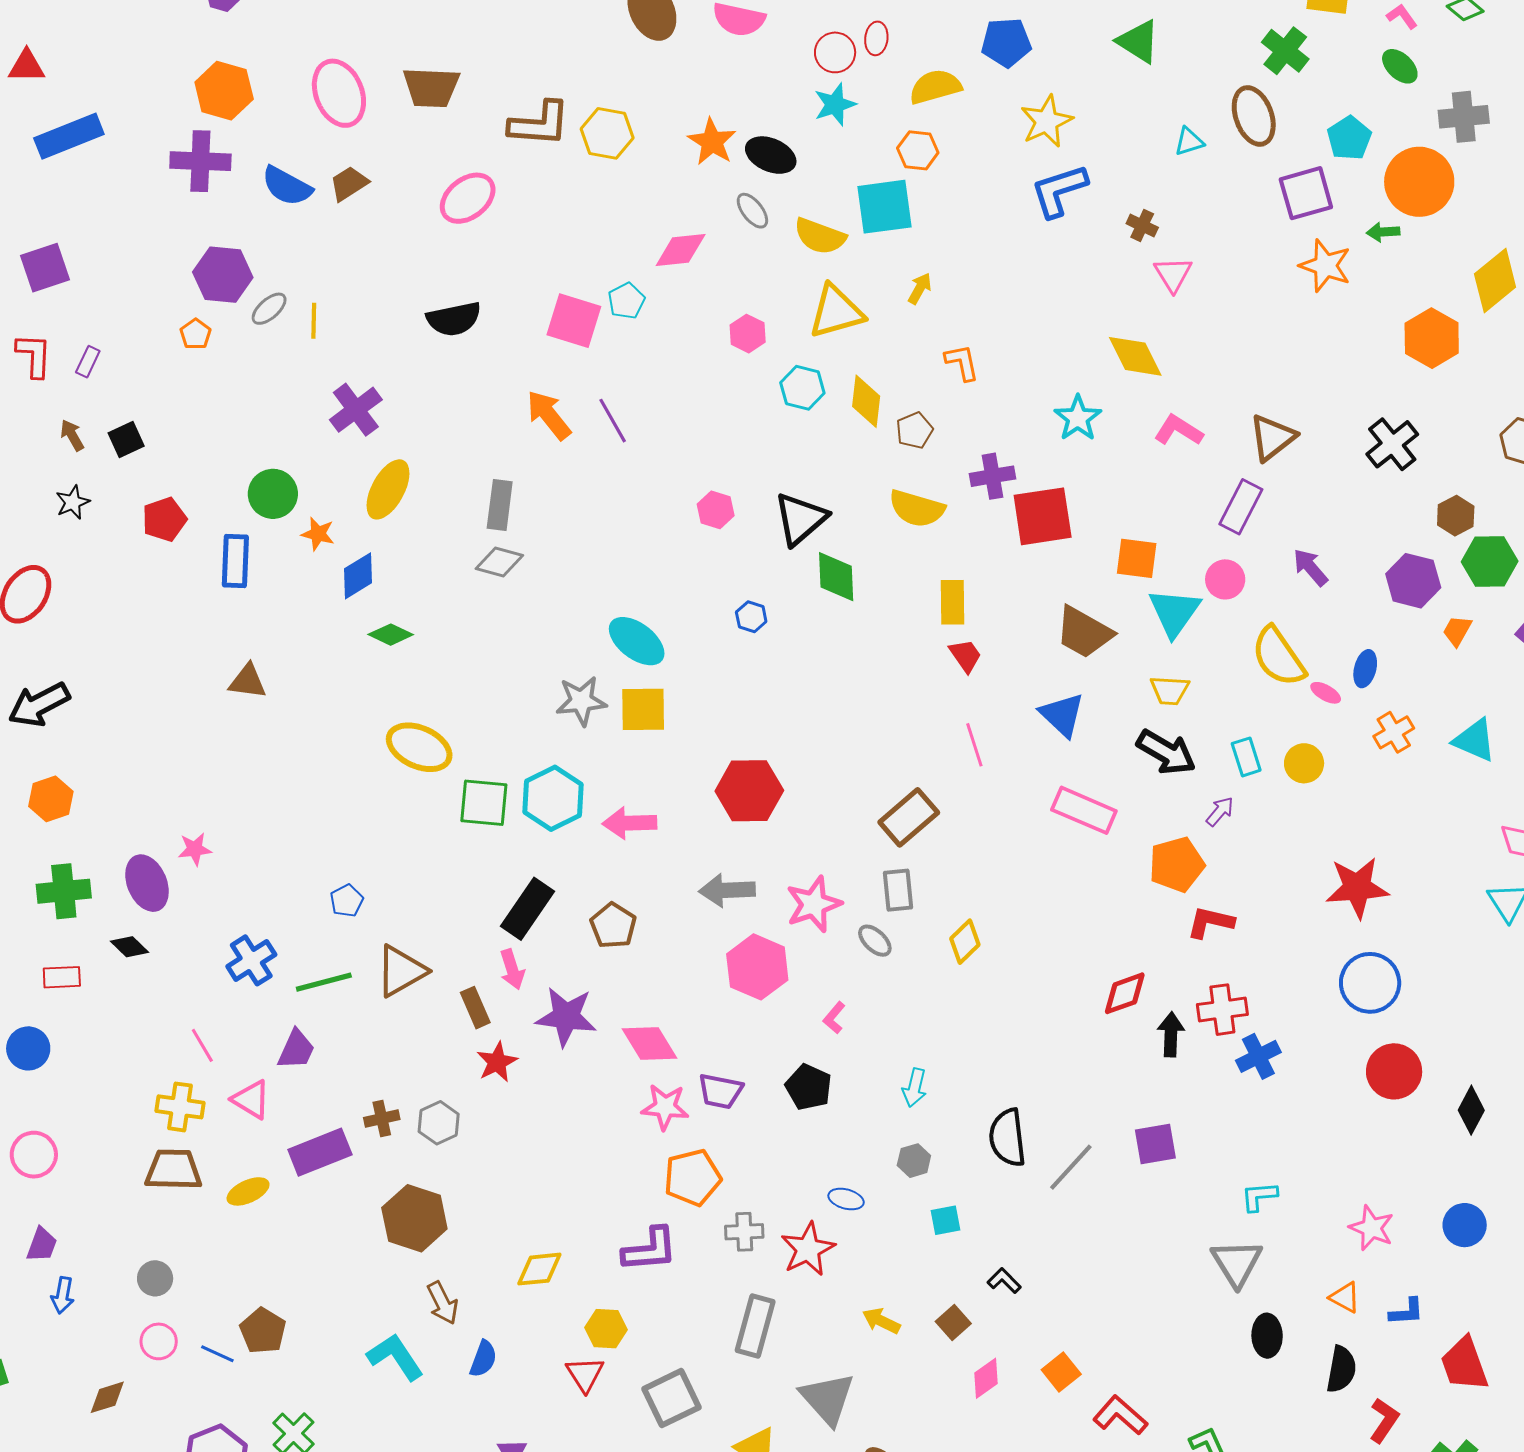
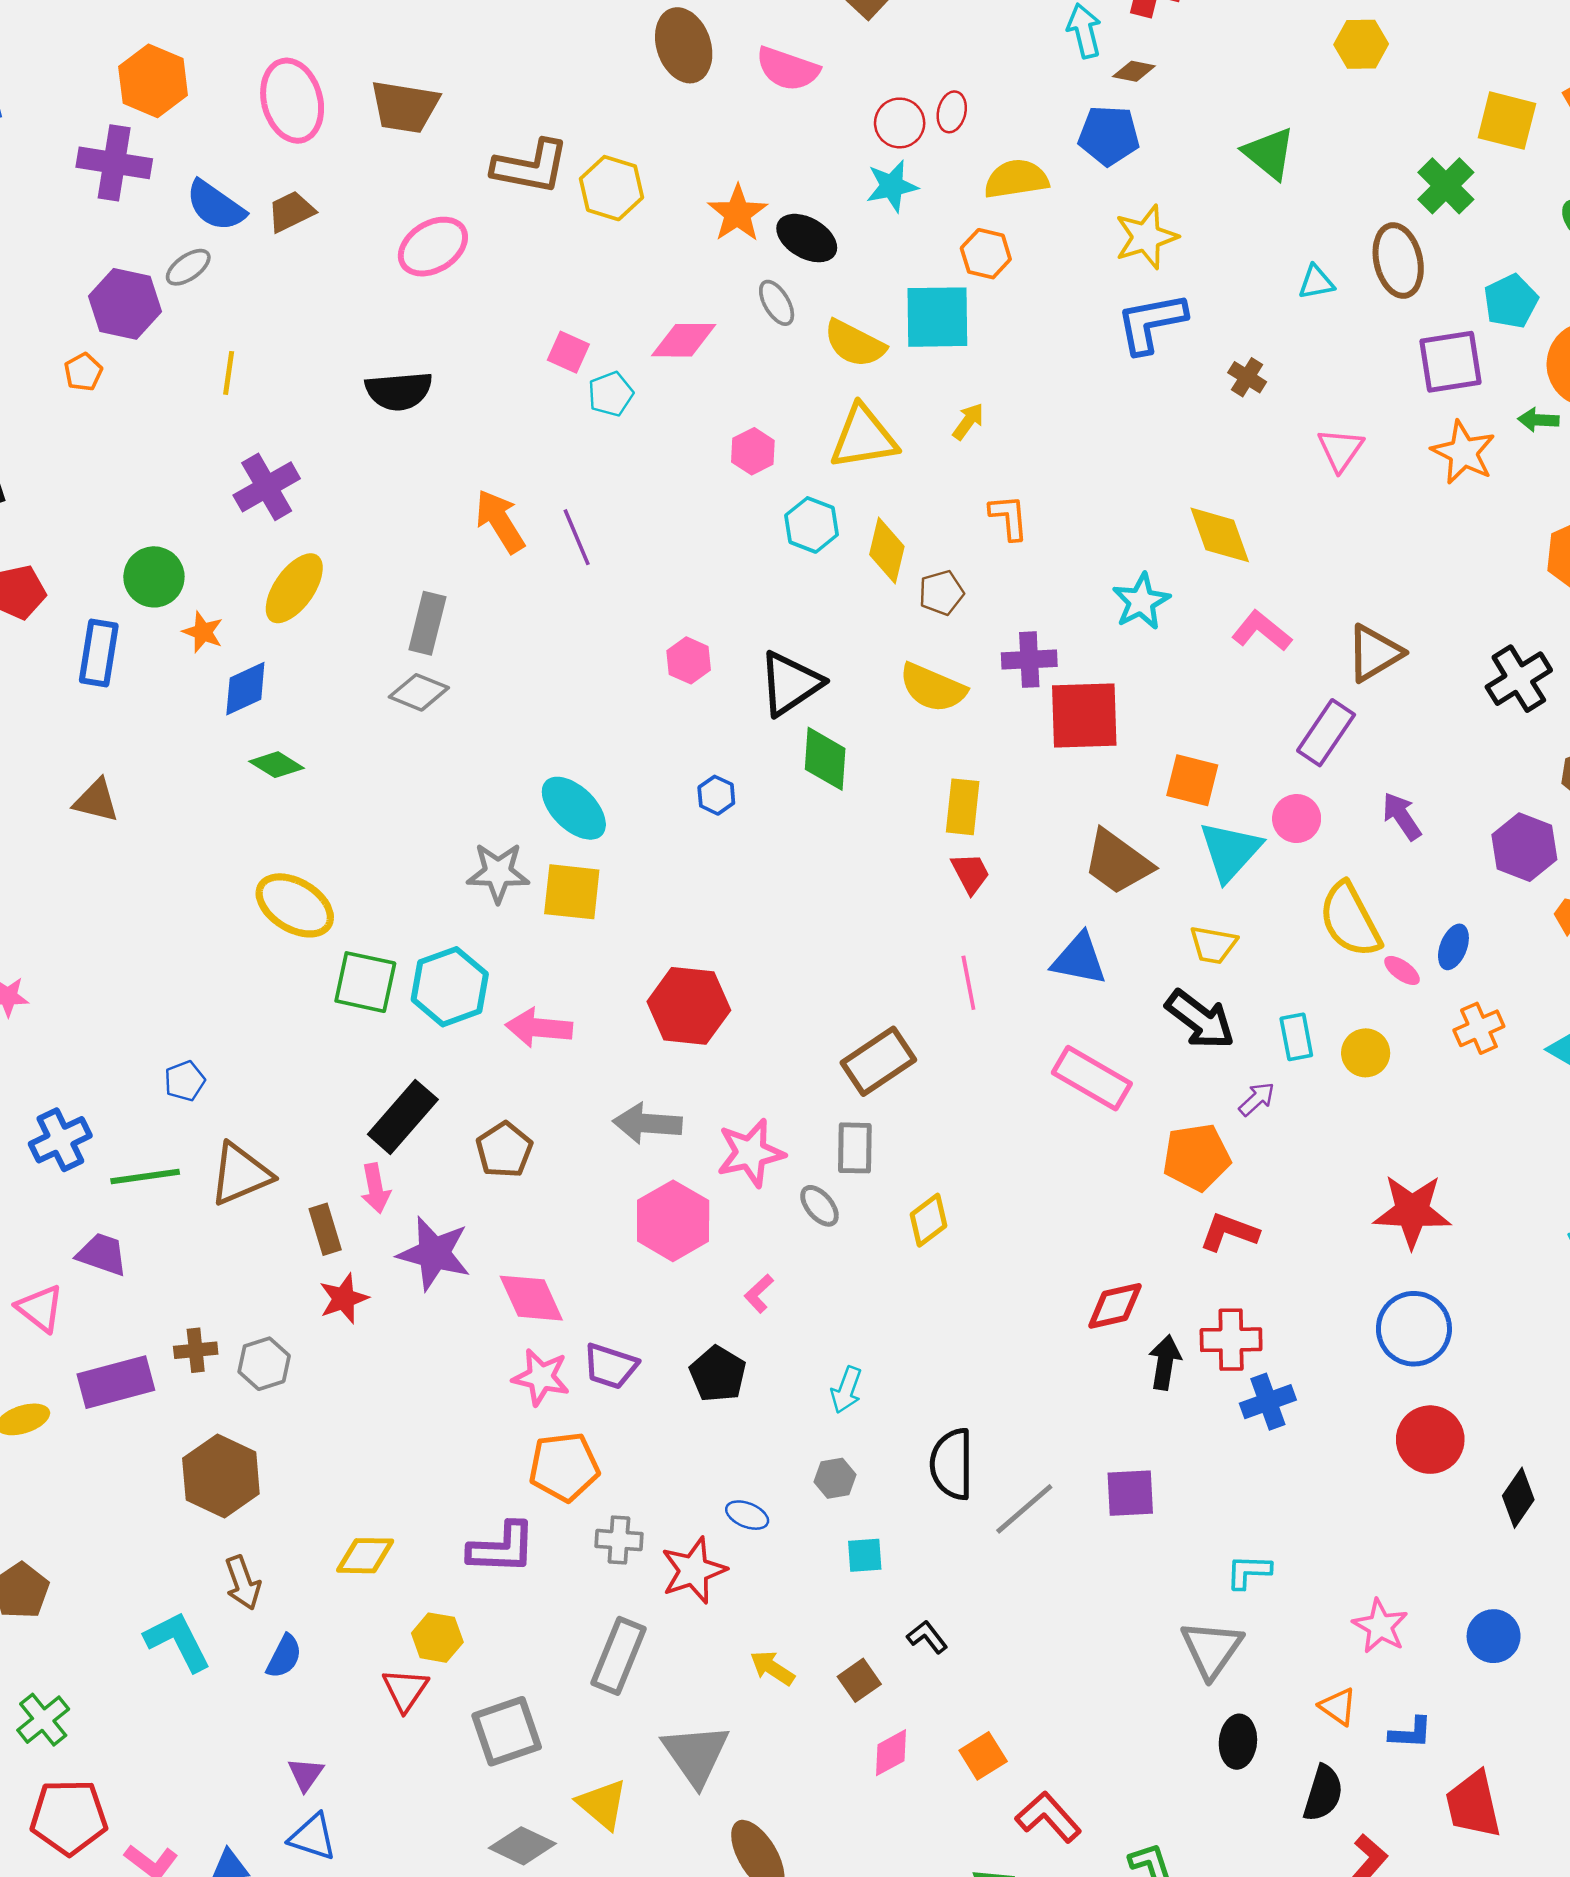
pink triangle: (1173, 274) -> (1340, 450), moved
gray ellipse: (269, 309) -> (188, 267), moved
pink square: (574, 321) -> (568, 352), moved, size x0.6
blue triangle: (1062, 715) -> (1079, 959), turned -39
purple trapezoid: (296, 1050) -> (102, 1254), turned -102

